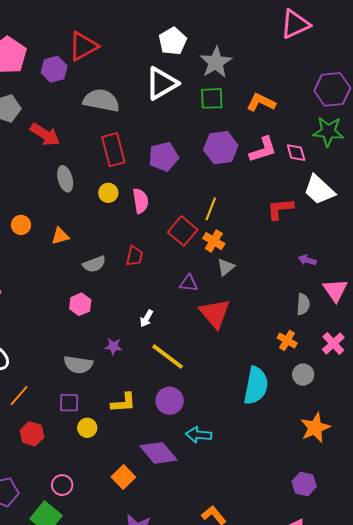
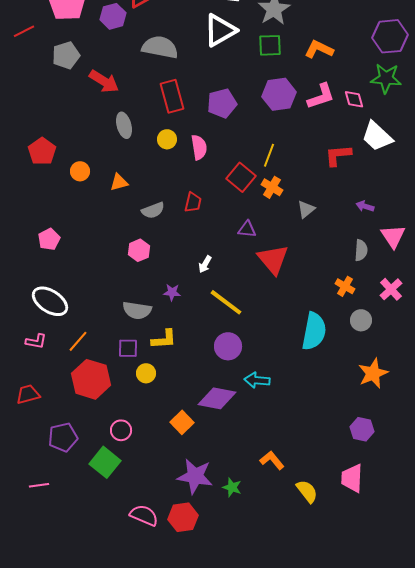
gray triangle: (226, 267) -> (306, 209), moved
yellow L-shape: (123, 403) -> (164, 339), moved
red hexagon: (32, 434) -> (91, 379), size x1.6
purple diamond: (159, 453) -> (217, 398), turned -39

